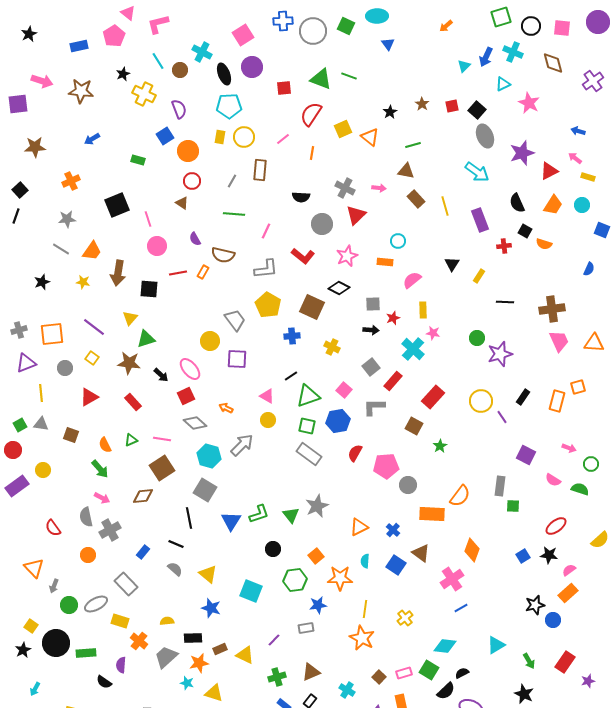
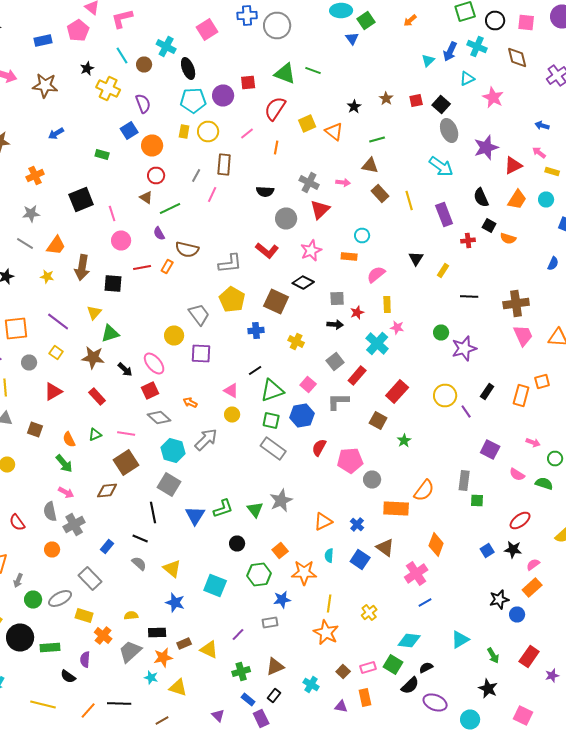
green square: (346, 26) -> (366, 20), moved, turned 30
purple circle: (252, 67) -> (223, 96), moved
green line: (234, 214) -> (170, 208), moved, turned -30
pink line: (266, 231) -> (212, 194), moved

